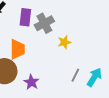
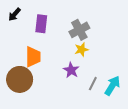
gray cross: (44, 23) -> (79, 30), moved
purple star: (31, 82) -> (71, 70), moved

